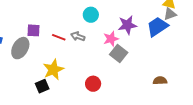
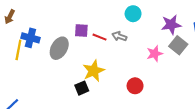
purple square: (33, 30) -> (81, 31), moved
pink star: (111, 39) -> (155, 54), moved
gray square: (119, 53) -> (178, 45), moved

